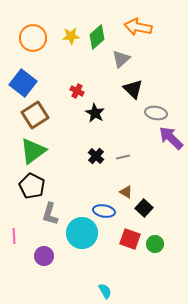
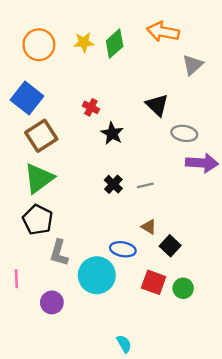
gray triangle: (121, 59) -> (193, 65), moved
purple arrow: (171, 138) -> (202, 163), turned 140

